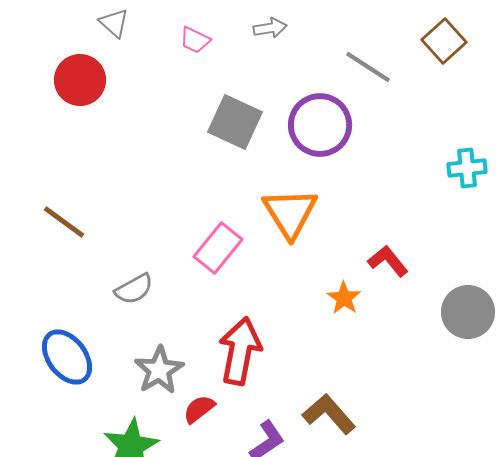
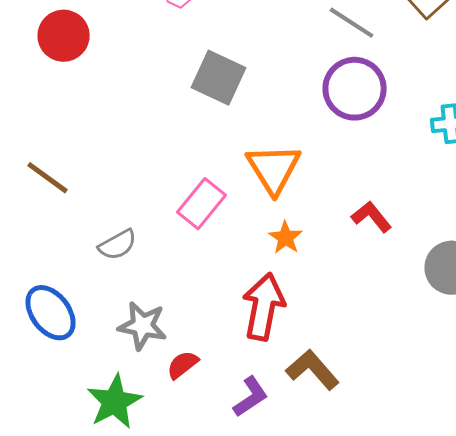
purple circle: (320, 125) -> (355, 89), moved
orange star: (344, 298) -> (286, 238), moved
red arrow: (240, 351) -> (264, 307), moved
gray star: (159, 370) -> (143, 326), turned -30

